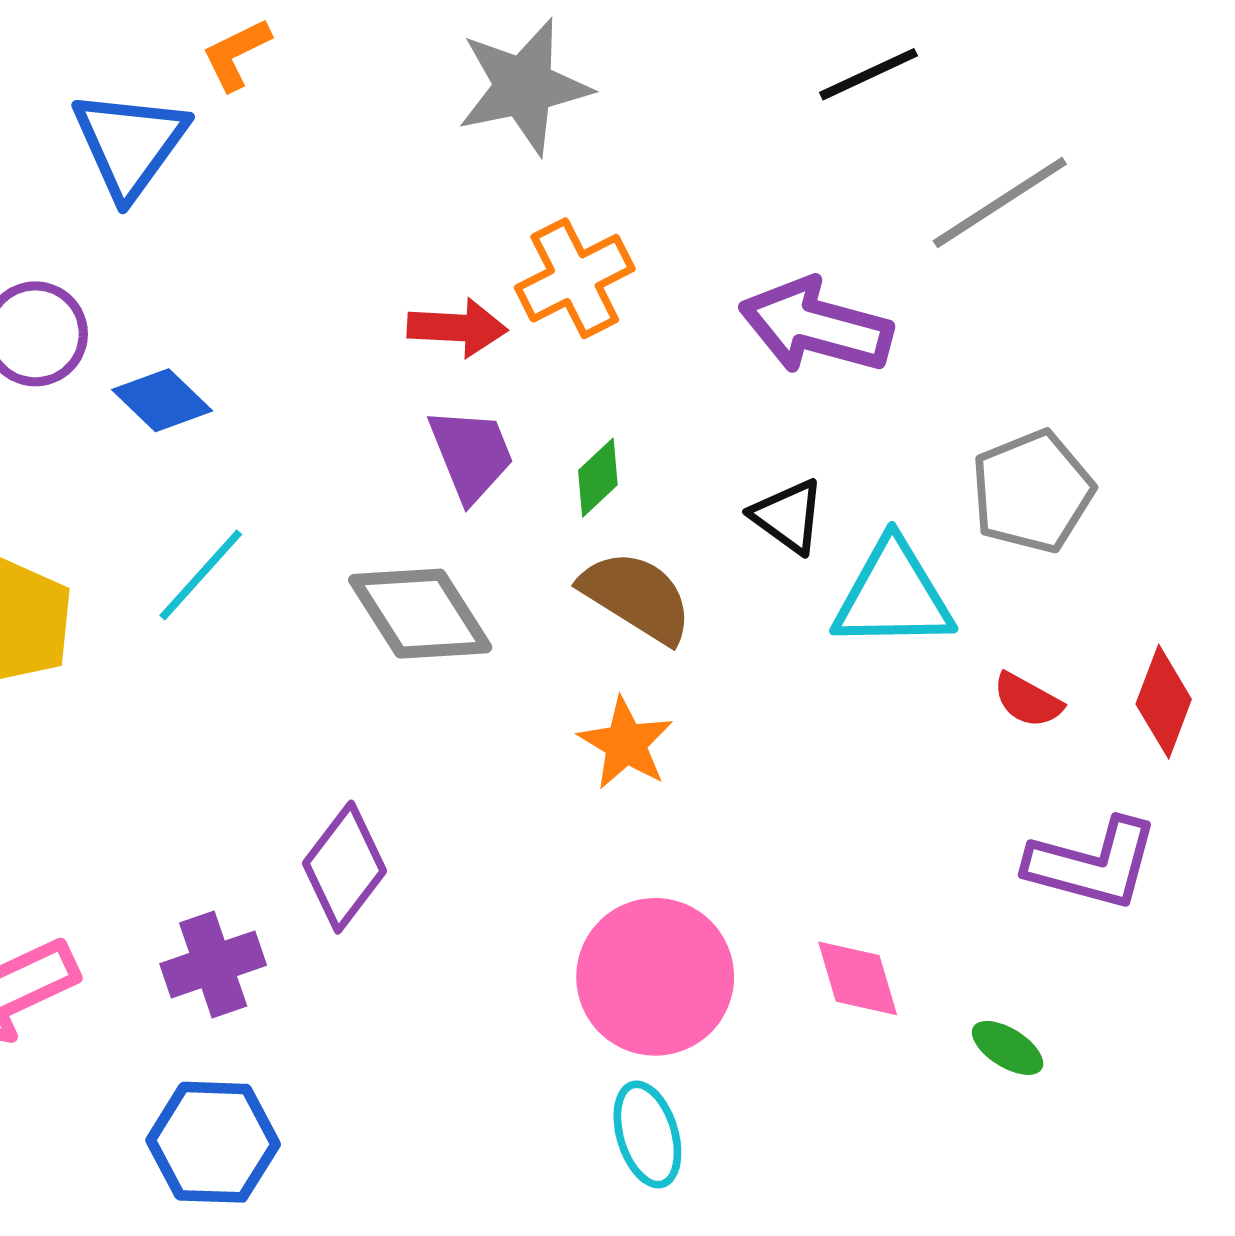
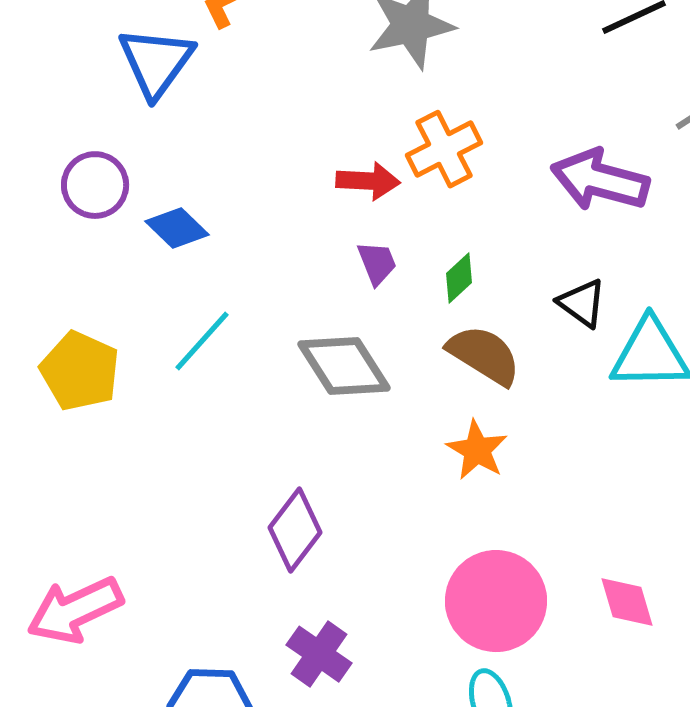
purple trapezoid: (471, 454) -> (377, 263), size x0.7
purple cross: (213, 964) -> (319, 654), moved, turned -36

